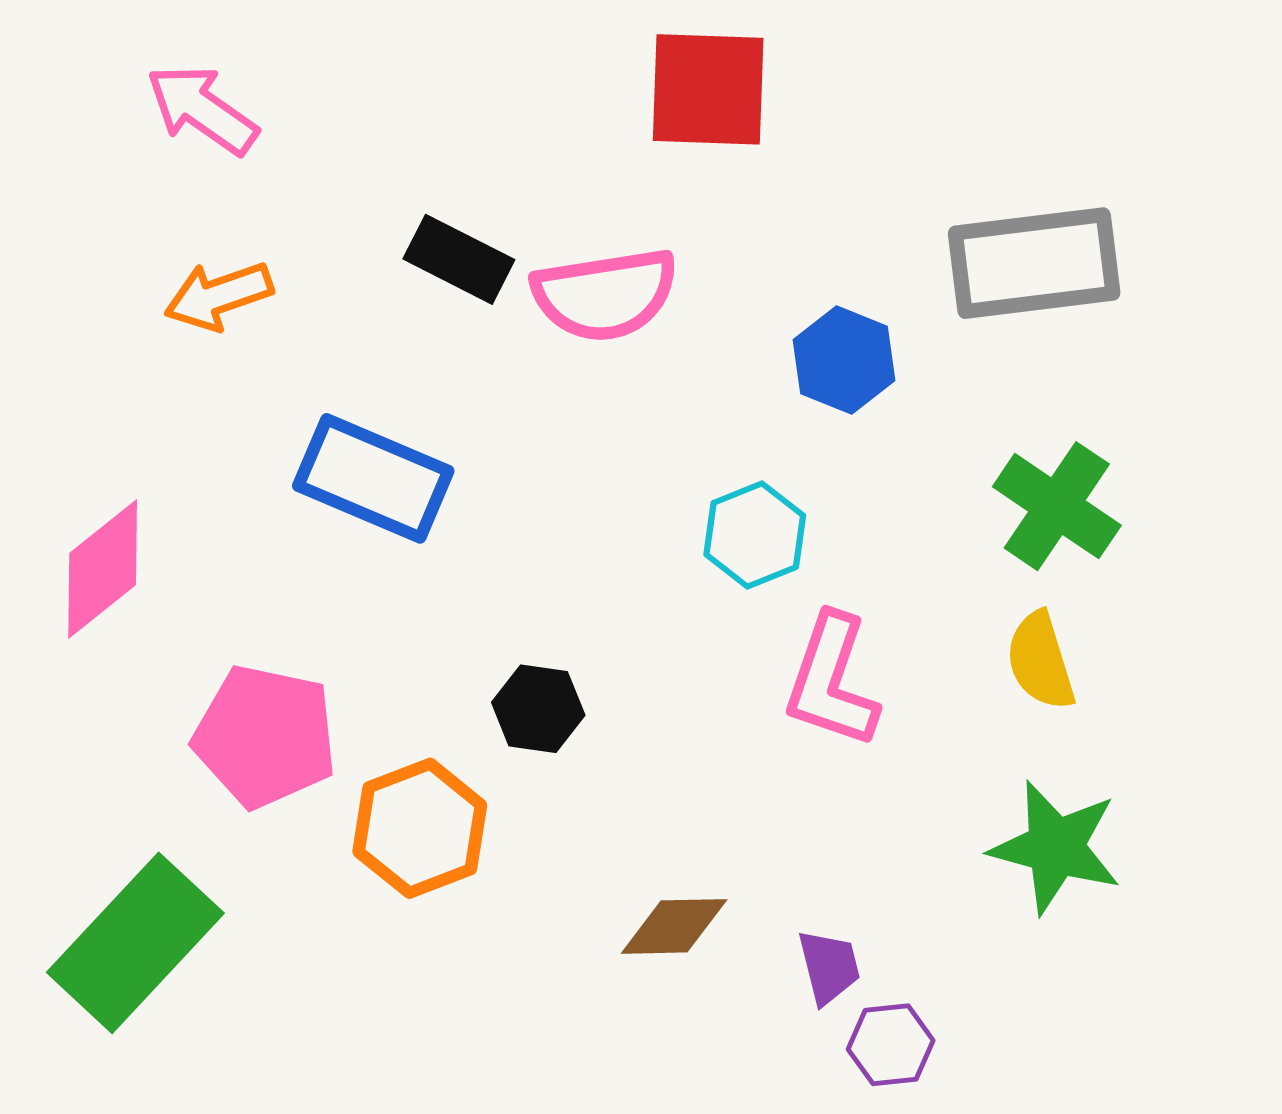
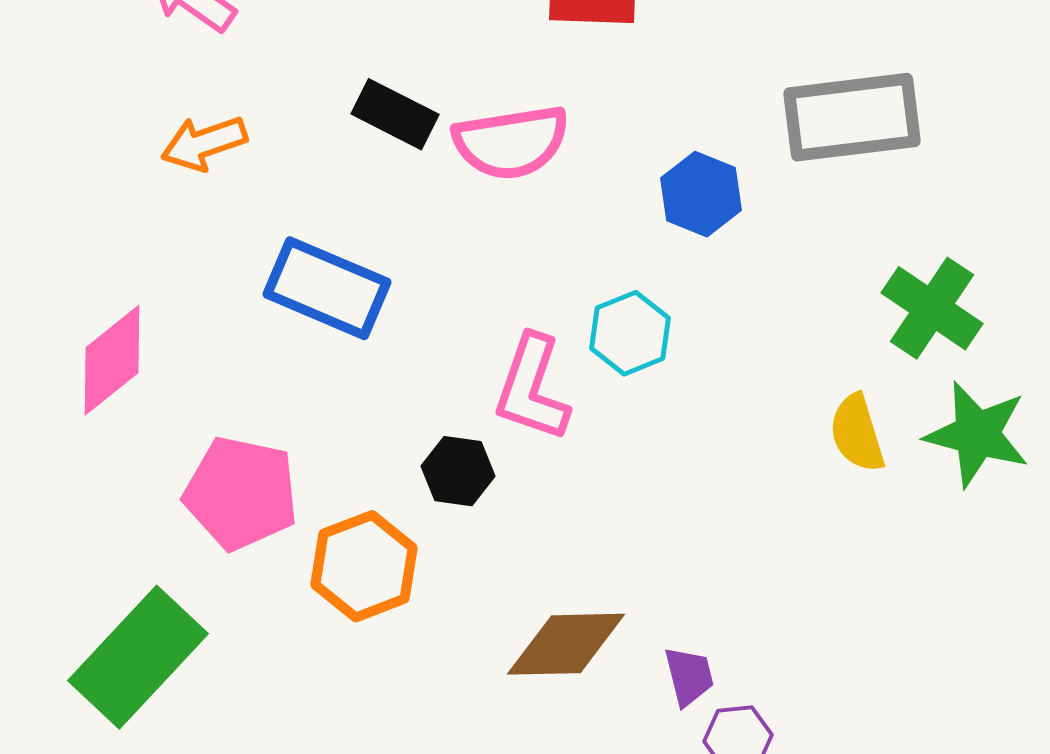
green cross: (1057, 506) -> (932, 308), moved
pink L-shape: (831, 681) -> (532, 388), moved
green star: (1056, 847) -> (977, 434), moved
brown diamond: (674, 926) -> (566, 644), size x1.4

